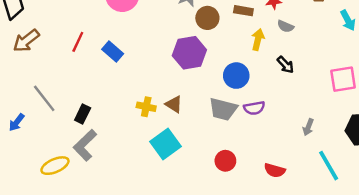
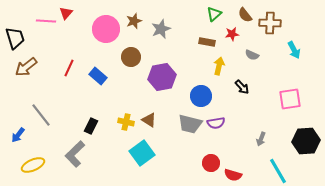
brown circle: (207, 18) -> (131, 57), moved
gray semicircle: (285, 26) -> (252, 55), moved
black rectangle: (83, 114) -> (91, 126), moved
red circle: (225, 161) -> (211, 163), moved
yellow ellipse: (55, 166) -> (33, 165), moved

